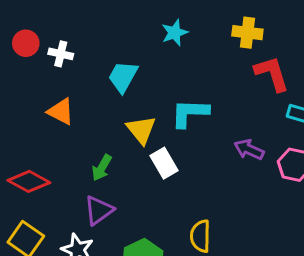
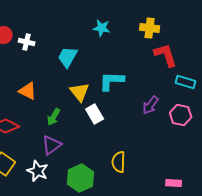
cyan star: (175, 33) -> (102, 28), turned 30
orange triangle: (61, 112) -> (28, 91), moved
purple arrow: (249, 150) -> (151, 105), turned -78

